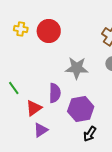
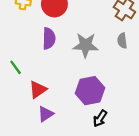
purple semicircle: (55, 93) -> (49, 38), moved

